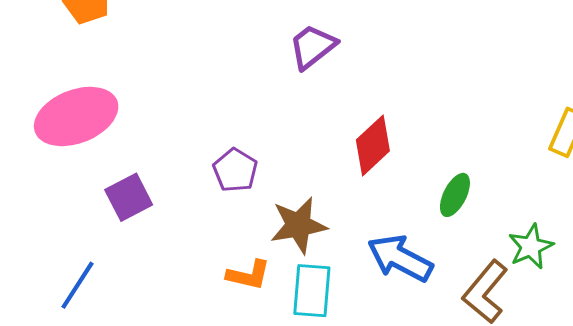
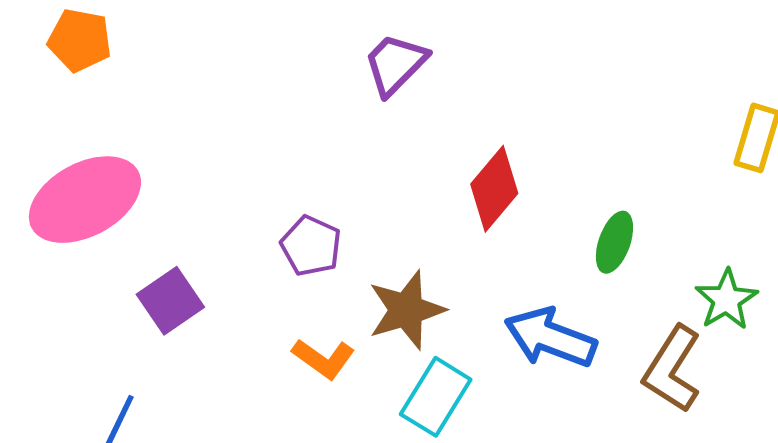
orange L-shape: (248, 275) -> (324, 359), moved, turned 30
cyan rectangle: (312, 291) -> (436, 397), turned 34

